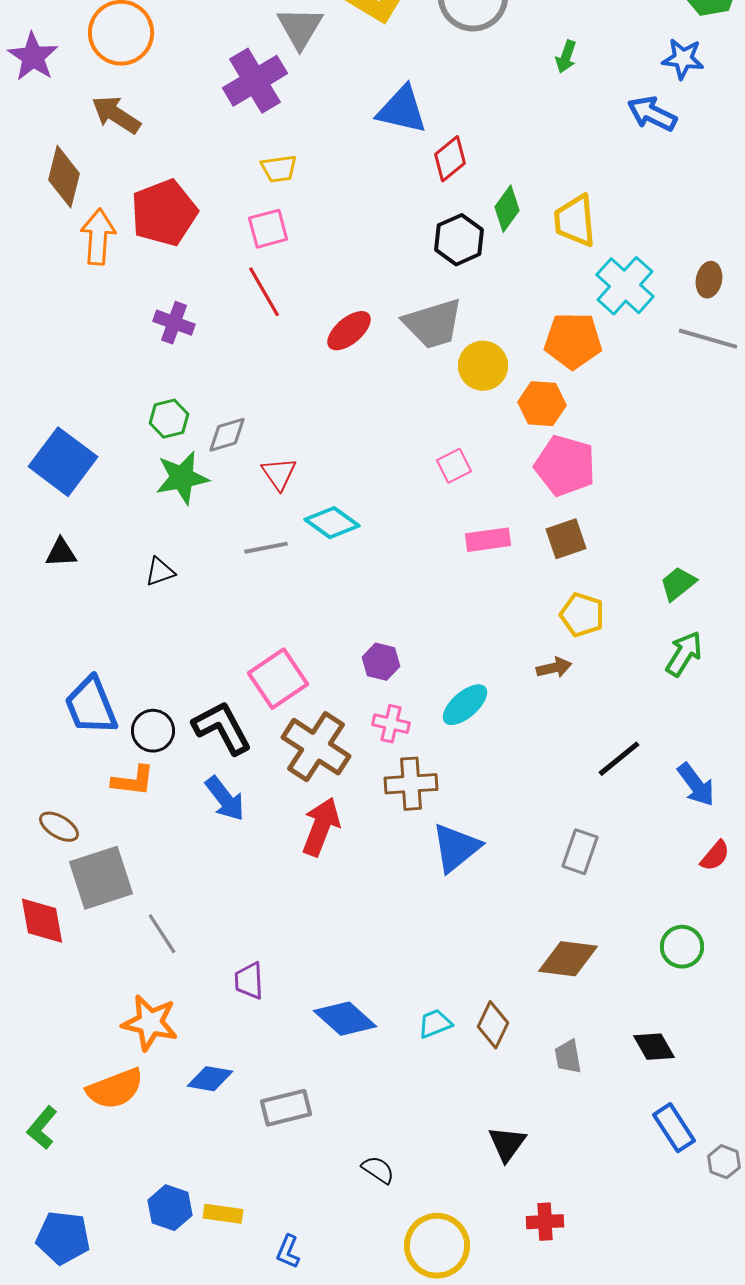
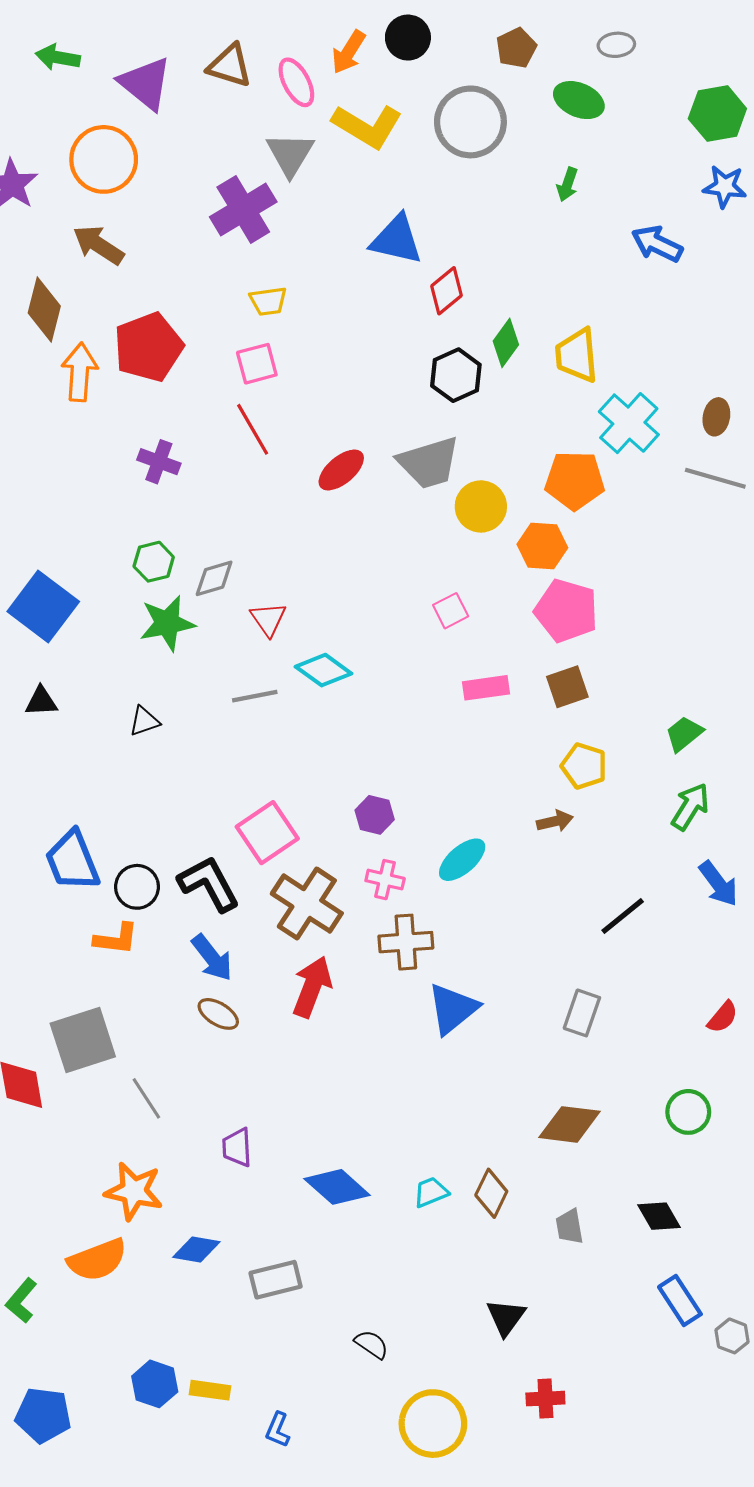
blue star: (683, 59) -> (725, 187), moved
blue arrow: (696, 785) -> (718, 884), moved
brown ellipse: (59, 827) -> (218, 1014), moved

